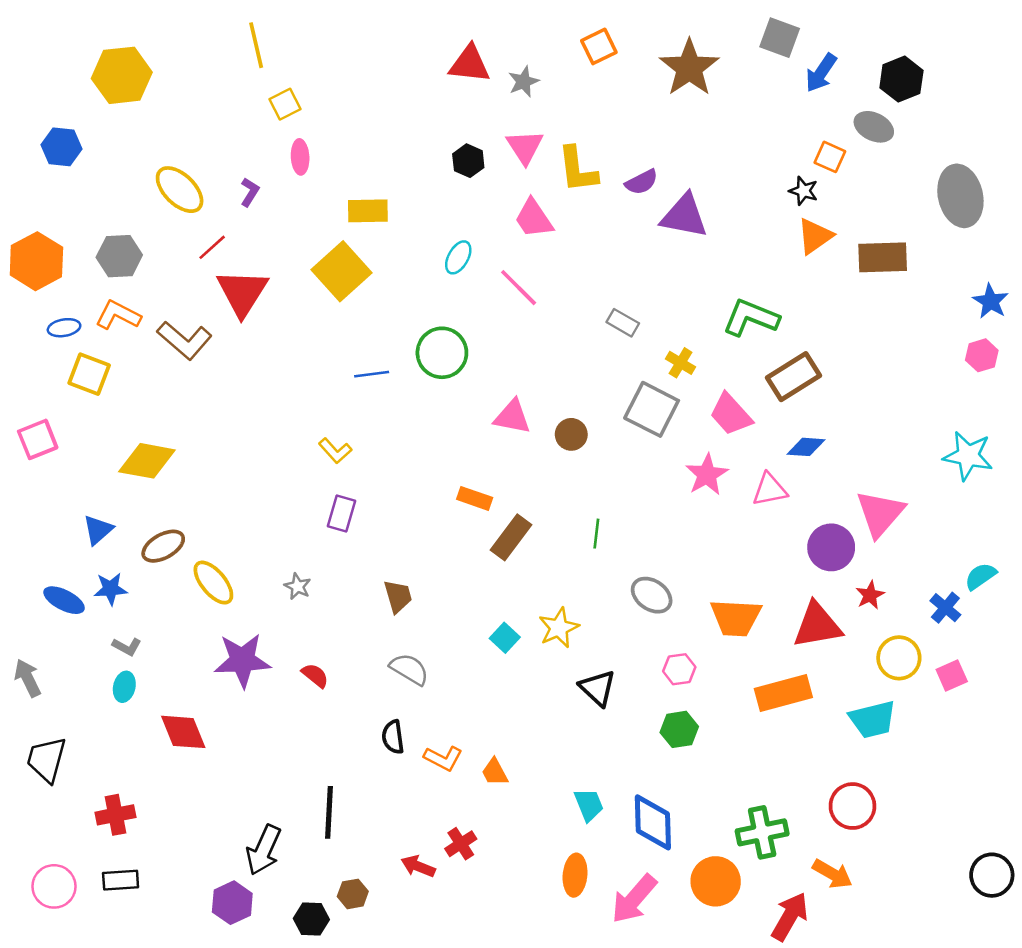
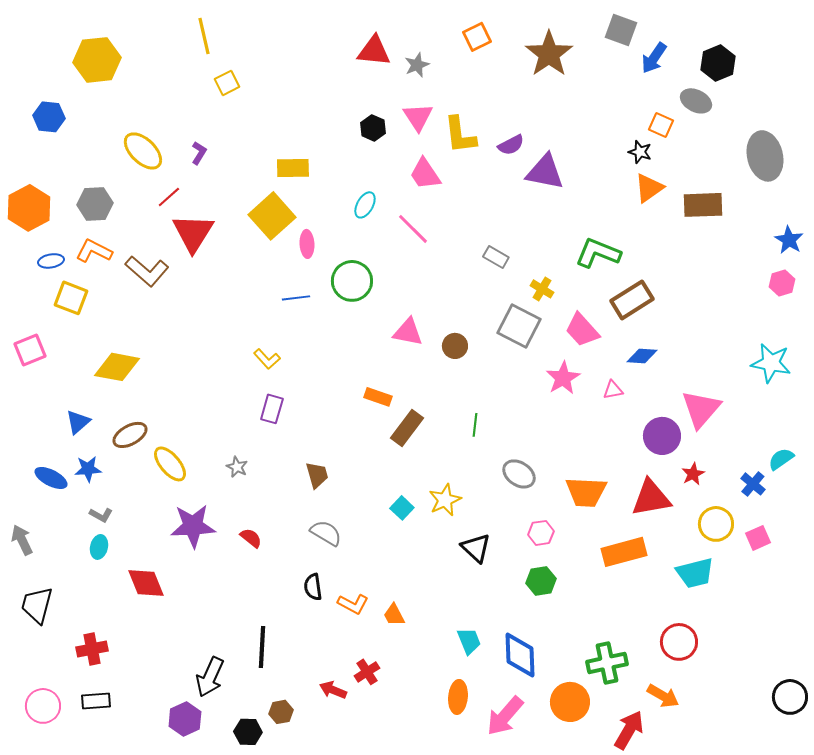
pink ellipse: (300, 157) -> (307, 244), moved
pink triangle: (770, 490) -> (613, 390), size x0.7

